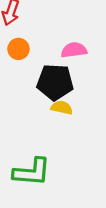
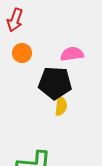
yellow semicircle: (62, 108) -> (61, 106), turned 84

